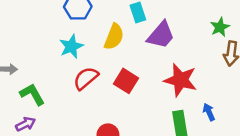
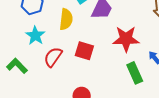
green L-shape: (32, 94) -> (17, 66), moved

